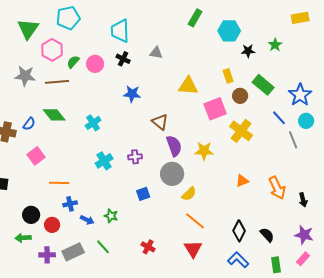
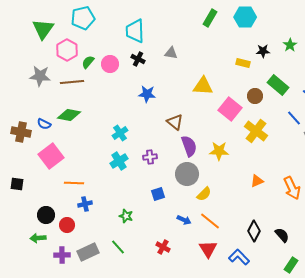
cyan hexagon: (229, 31) -> (245, 17), moved
yellow rectangle: (228, 76) -> (243, 63), moved, turned -56
pink square: (215, 109) -> (230, 109), turned -30
green diamond: (54, 115) -> (69, 115), turned -40
cyan cross: (93, 123) -> (120, 133), moved
blue semicircle: (29, 124) -> (44, 124), turned 80
pink square: (36, 156) -> (51, 156), size x1.4
blue arrow: (87, 220) -> (184, 220), moved
blue L-shape: (238, 260) -> (239, 257), moved
green rectangle: (276, 265) -> (291, 265), turned 42

